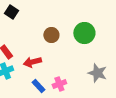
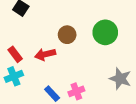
red arrow: (32, 62) -> (45, 54), moved

